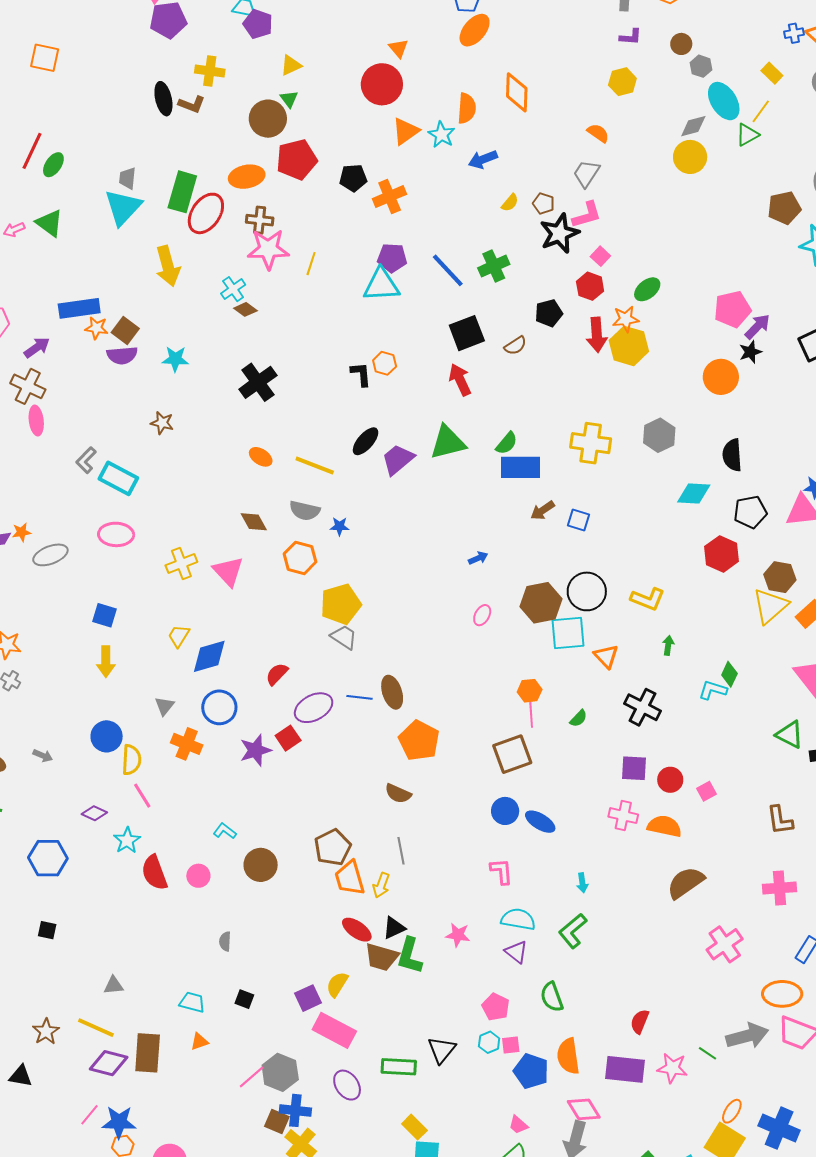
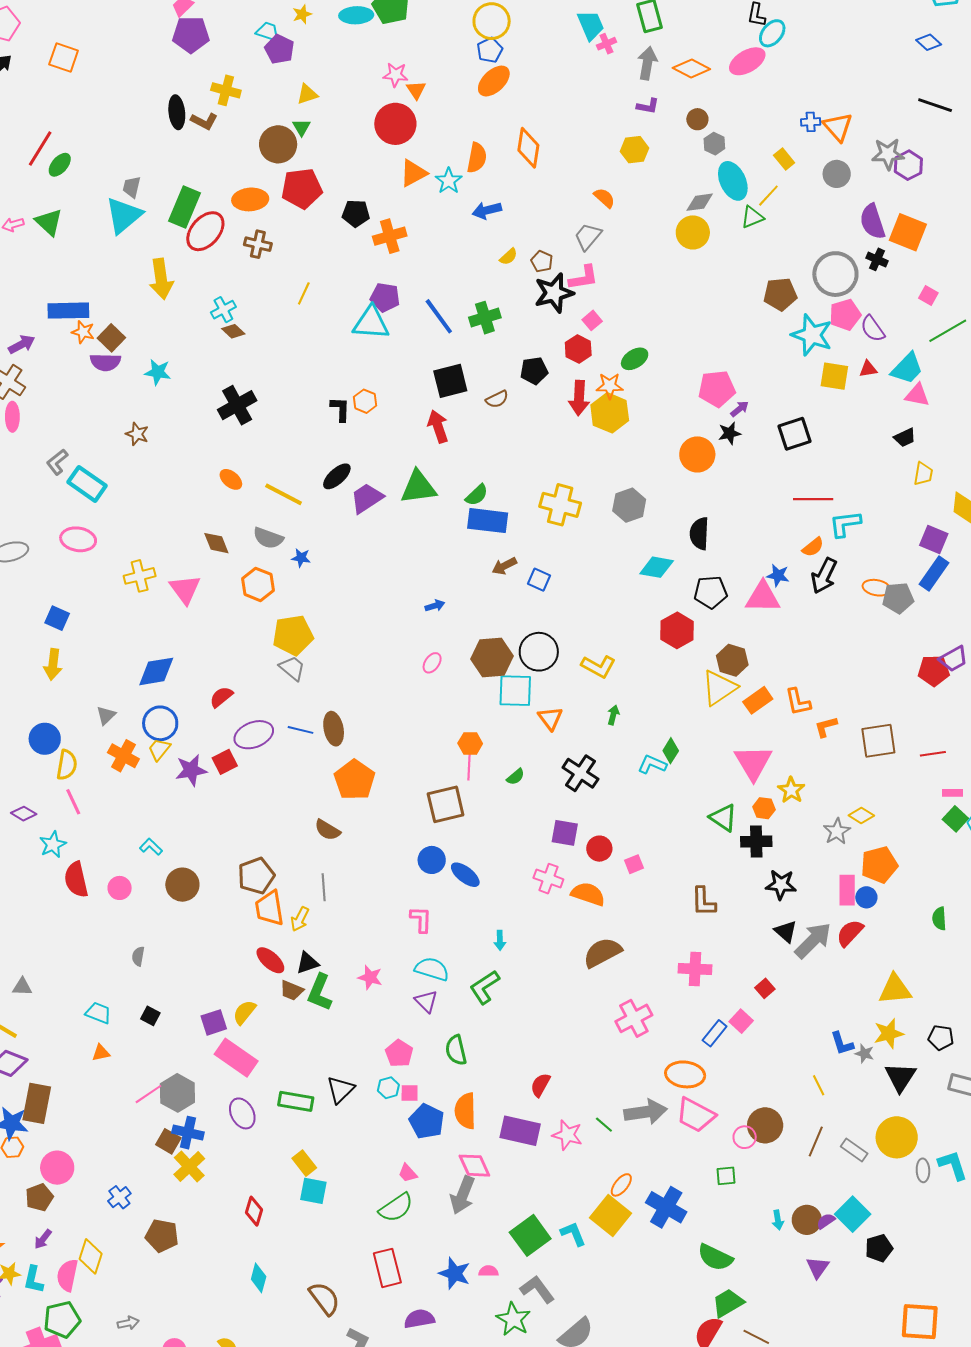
pink star: (268, 249) -> (396, 75), moved, size x0.6
purple arrow: (757, 327) -> (740, 409), size x0.7
yellow trapezoid: (179, 636) -> (159, 749), moved
brown trapezoid: (381, 957) -> (292, 990), size x0.7
brown rectangle: (148, 1053) -> (37, 1103), moved

